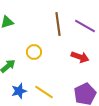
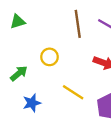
yellow line: (44, 92) -> (73, 92), moved

